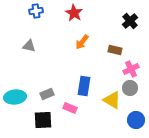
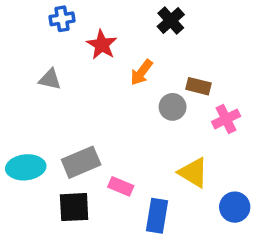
red star: (74, 13) -> (102, 45), moved
black cross: (130, 21) -> (171, 21), moved
blue rectangle: (84, 86) -> (157, 216), moved
gray circle: (130, 88) -> (173, 107), moved
gray rectangle: (47, 94) -> (81, 162), size x1.5

